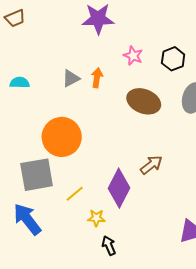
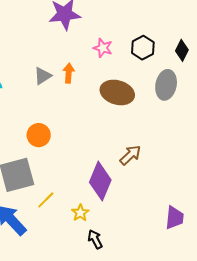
orange circle: (62, 137) -> (39, 135), size x0.6
yellow line: (75, 194) -> (46, 200), moved
yellow star: (96, 218) -> (80, 213), turned -30

